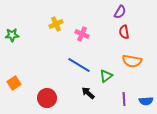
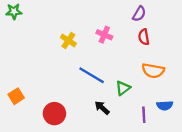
yellow cross: (56, 24) -> (68, 40), moved, turned -32
pink cross: (82, 34) -> (104, 35), moved
green star: (12, 35) -> (14, 11), moved
blue semicircle: (146, 101) -> (165, 105), moved

